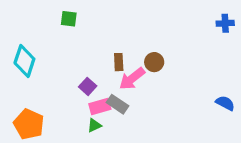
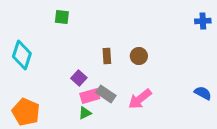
pink arrow: (132, 79) -> (140, 99), moved

